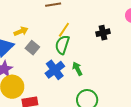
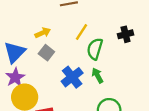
yellow arrow: (21, 31) -> (43, 33), moved
green semicircle: (62, 45) -> (95, 49), moved

